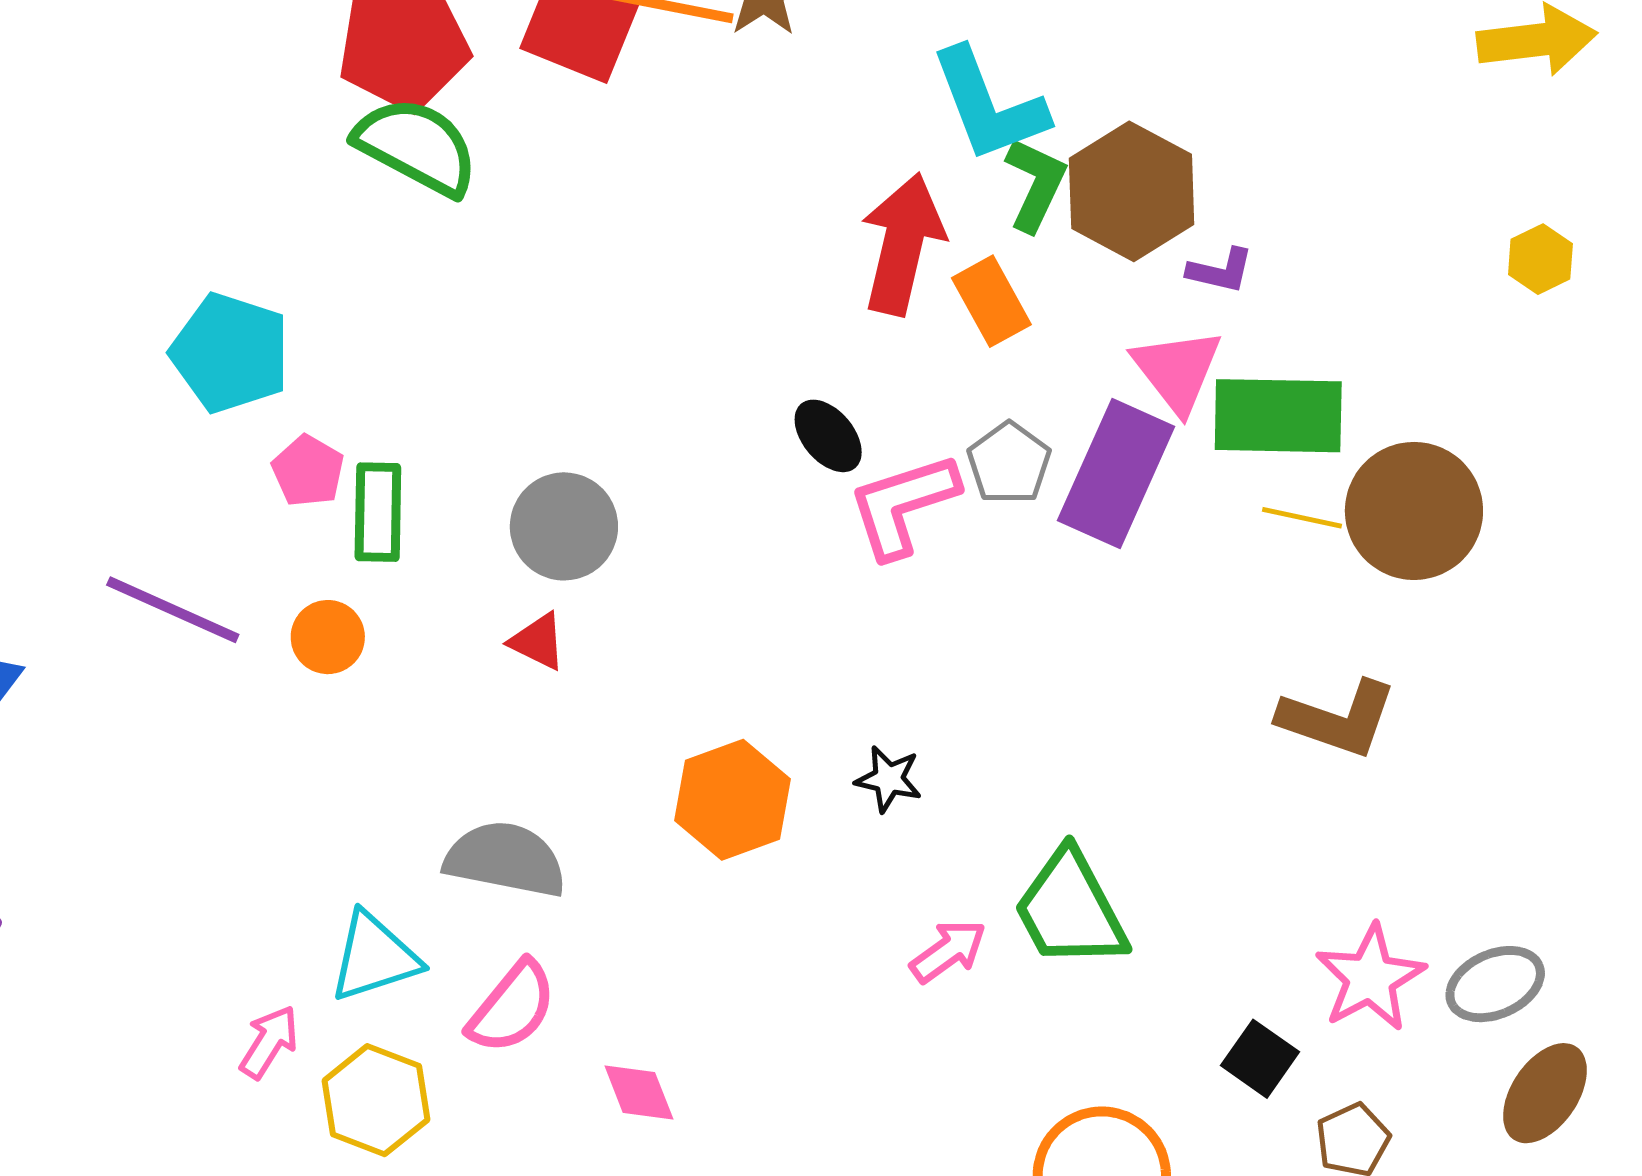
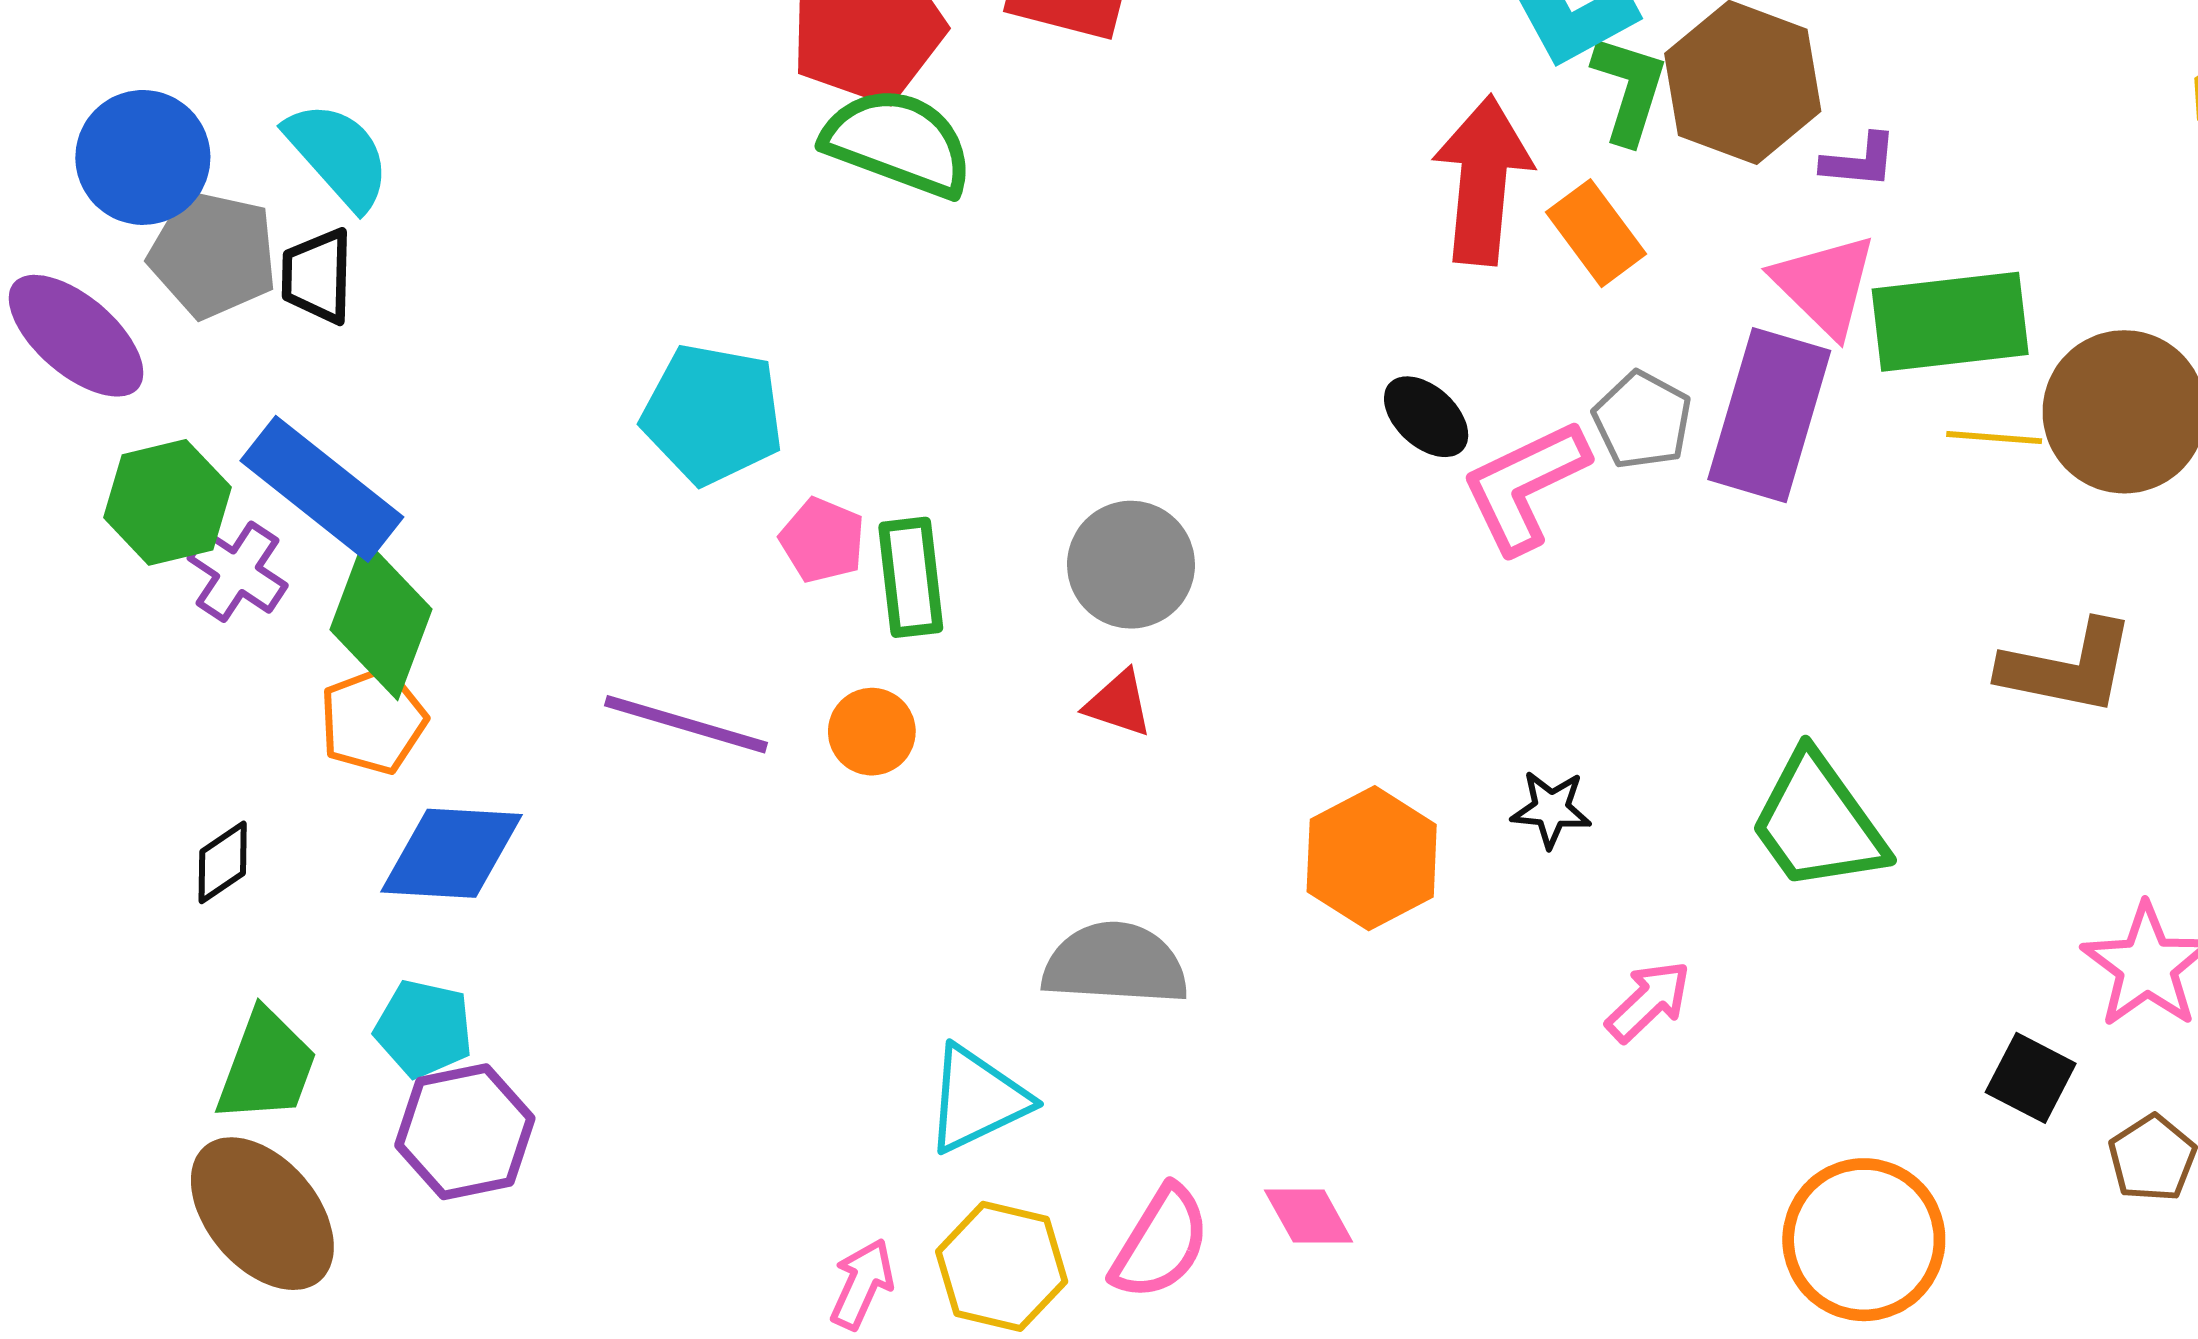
green trapezoid: (1070, 909) -> (1818, 822), moved
pink semicircle: (512, 1007) -> (1161, 1243), moved
pink arrow: (269, 1042) -> (862, 1284), moved

